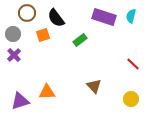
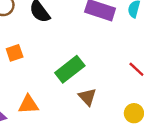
orange square: (43, 35) -> (15, 53), moved
green rectangle: (80, 40) -> (70, 69), moved, size x1.6

